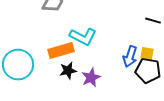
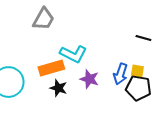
black star: (68, 71) -> (58, 88), turned 30
purple star: (91, 78) -> (89, 79), moved, turned -30

